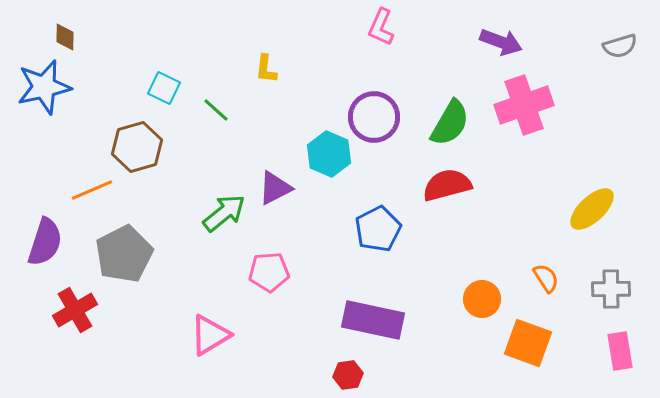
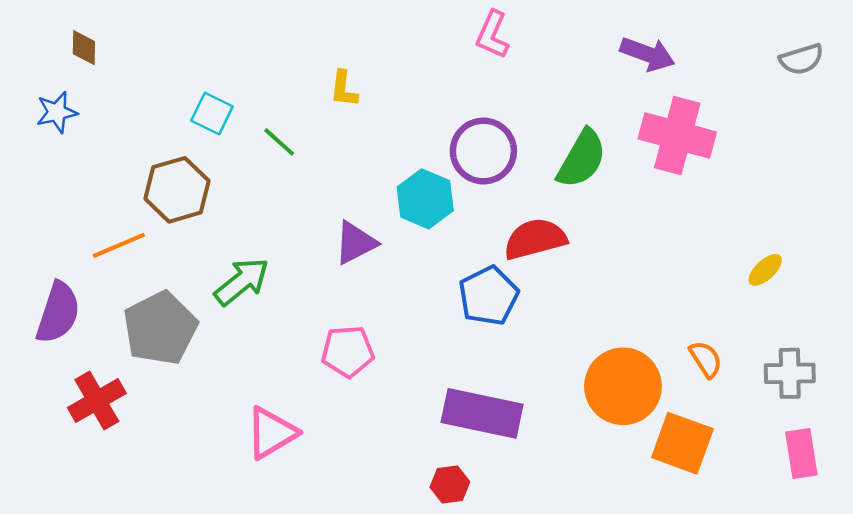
blue star: (44, 87) -> (57, 112), size x0.6
pink cross: (524, 105) -> (677, 135), turned 34
red semicircle: (447, 185) -> (535, 239), moved
yellow ellipse: (592, 209) -> (765, 270), size x0.6
green arrow: (224, 213) -> (242, 282), moved
orange circle: (482, 299) -> (623, 386), size x1.6

